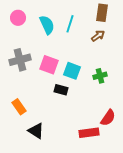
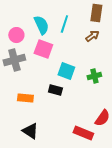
pink circle: (18, 18) -> (16, 35), moved
pink square: (49, 65) -> (43, 49), moved
orange rectangle: (19, 107) -> (25, 98), moved, turned -49
red rectangle: (89, 133) -> (83, 133), turned 30

